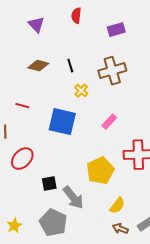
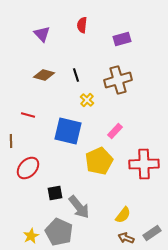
yellow pentagon: (100, 171) -> (99, 161), moved
yellow star: (14, 226) -> (31, 236), moved

